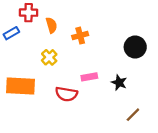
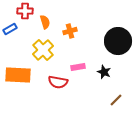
black circle: (135, 47) -> (118, 41), size x1.4
yellow cross: (49, 57) -> (43, 50), size x1.5

